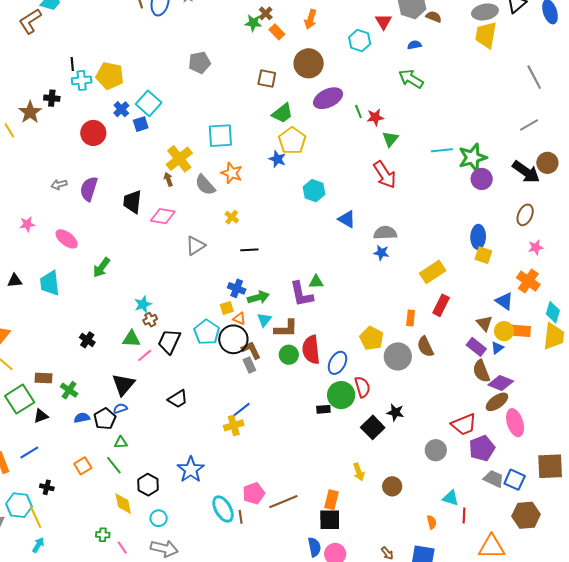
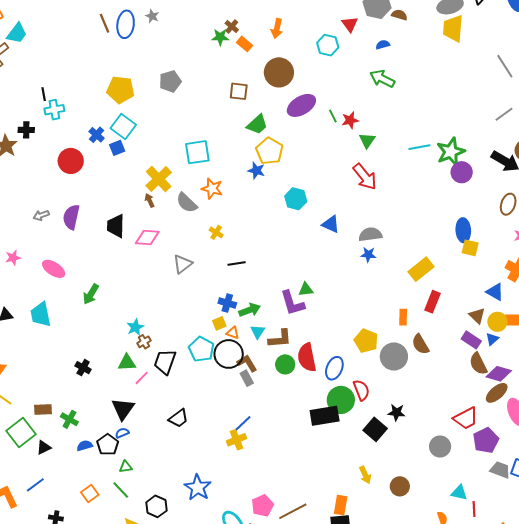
yellow pentagon: (110, 76) -> (121, 90), moved
black rectangle: (323, 409) -> (325, 416), size x2.0

